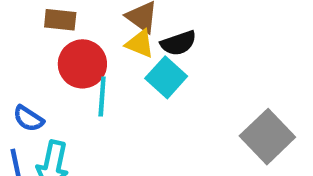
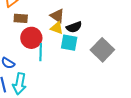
cyan square: (166, 77) -> (69, 43), turned -30
gray square: (267, 137) -> (102, 50), moved

